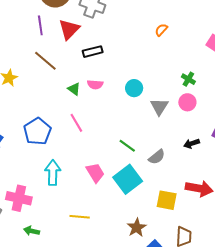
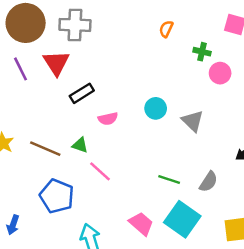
black rectangle: (93, 52) -> (82, 93), moved
brown line: (45, 61) -> (45, 149), moved
green cross: (188, 79) -> (202, 52), moved
green triangle: (74, 89) -> (80, 145), moved
pink circle: (187, 102) -> (220, 73), moved

